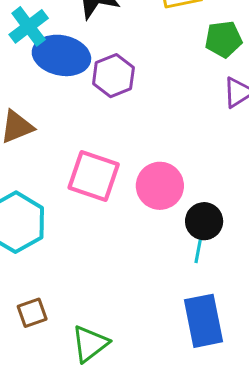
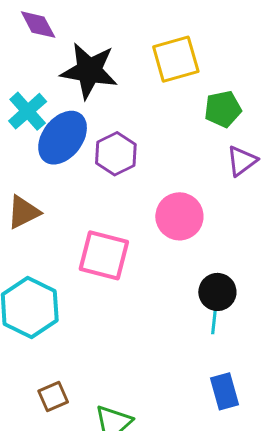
blue ellipse: (61, 55) -> (63, 138), turned -60
pink circle: (160, 186) -> (179, 216), moved
blue rectangle: (203, 321) -> (224, 391), size x0.7

